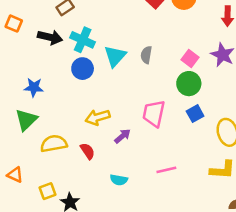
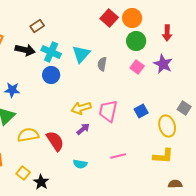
cyan triangle: (115, 56) -> (81, 54), moved
green circle: (189, 84) -> (136, 41), moved
yellow arrow: (98, 117) -> (81, 108), moved
red semicircle: (88, 151) -> (55, 141), size x1.5
yellow square: (48, 191) -> (23, 173), turned -32

